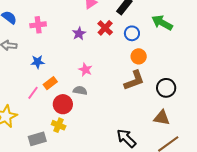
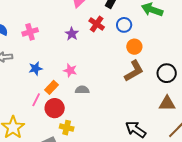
pink star: (85, 70) -> (70, 70), moved
red circle: (63, 104) -> (55, 108), moved

